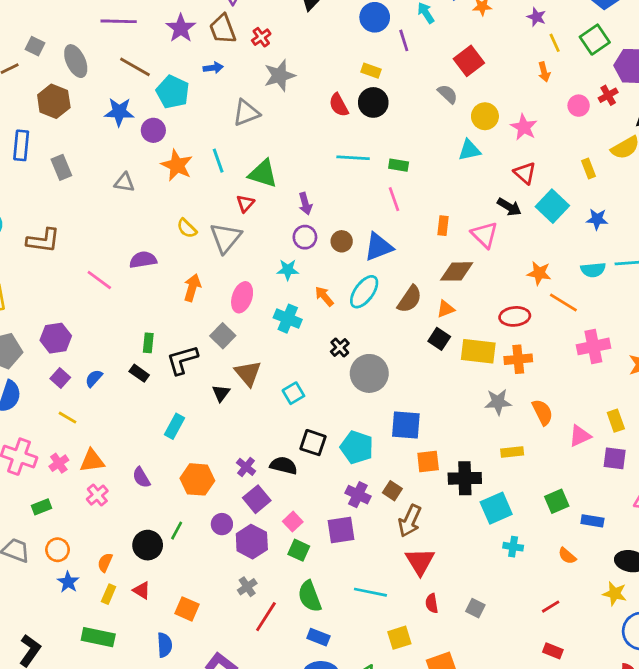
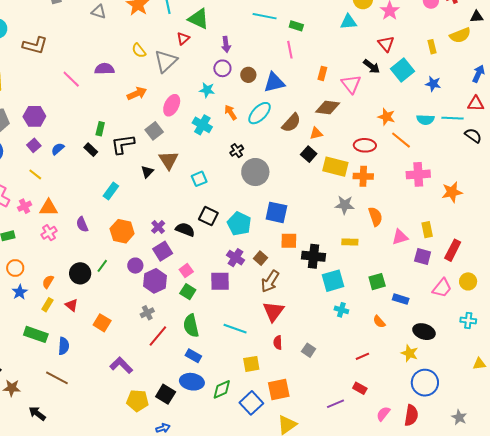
orange arrow: (192, 288) -> (137, 94), turned 42
blue semicircle: (165, 645) -> (64, 346), moved

